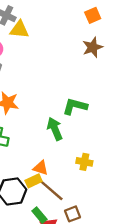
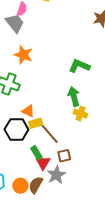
green arrow: (55, 129) -> (74, 96), moved
orange triangle: (41, 168) -> (28, 111), moved

